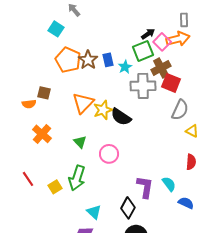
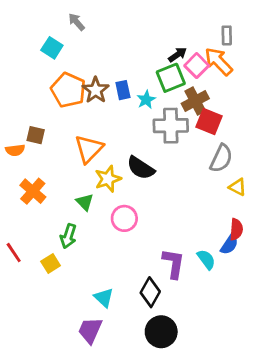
orange arrow: (178, 39) -> (219, 61), turned -120
yellow star: (103, 110) -> (108, 179), moved
green arrow: (77, 178) -> (68, 236), moved, size x0.7
blue semicircle: (186, 203) -> (229, 244), moved, turned 98

